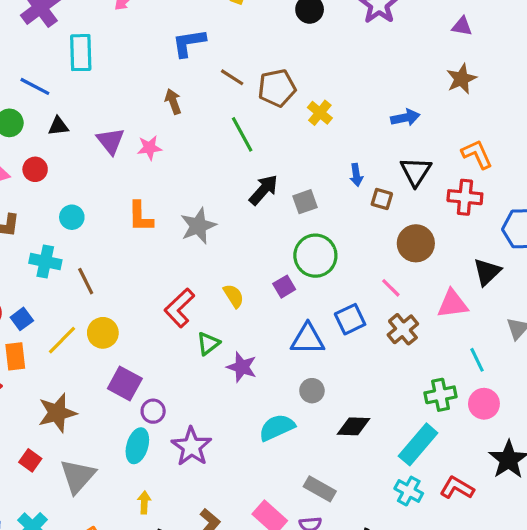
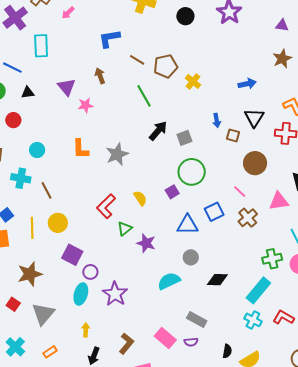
purple triangle: (111, 141) -> (67, 87), moved
yellow line: (62, 340) -> (32, 228), turned -45

